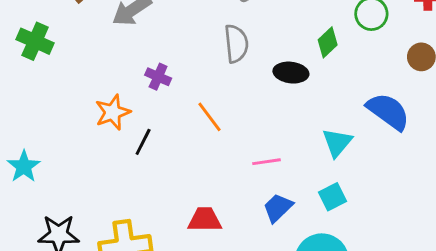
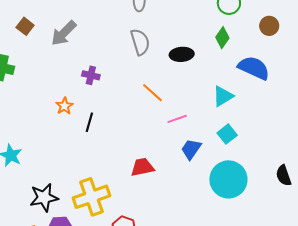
green diamond: (328, 42) -> (222, 38), moved
orange star: (113, 112) -> (64, 106), size x0.7
orange line: (210, 117) -> (152, 93), moved
cyan triangle: (337, 143) -> (223, 96), turned 30

